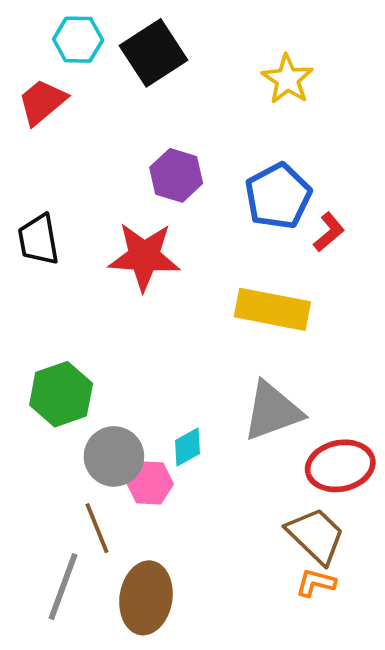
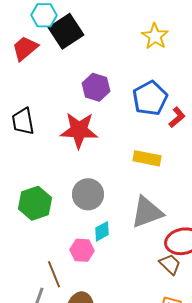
black square: (154, 53) -> (66, 31), moved
yellow rectangle: (272, 309) -> (147, 158), size x0.7
gray circle: (114, 456) -> (88, 194), moved
brown trapezoid: (316, 536) -> (170, 264), moved, size x0.7

